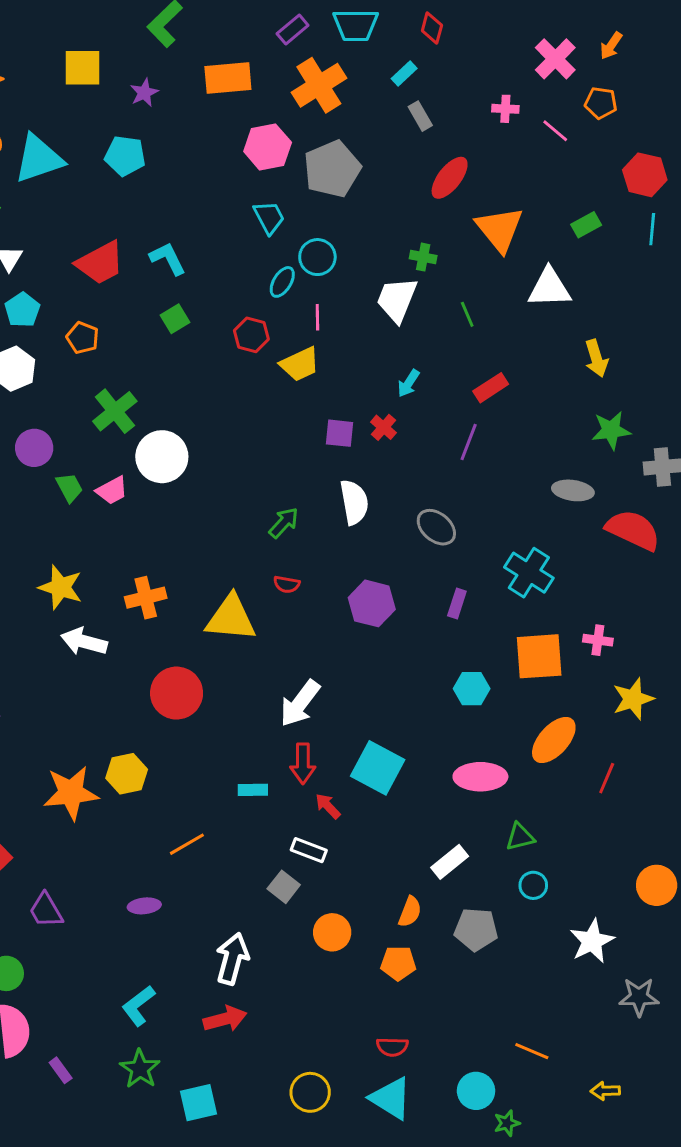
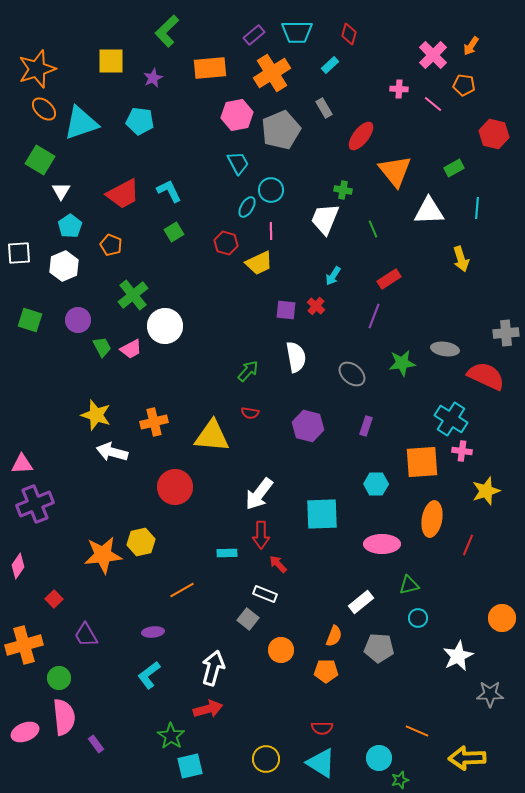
gray rectangle: (420, 116) -> (324, 108), moved
cyan line: (652, 229) -> (477, 208), moved
green star: (611, 430) -> (402, 363), moved
cyan cross: (529, 573) -> (451, 419), moved
orange ellipse: (554, 740) -> (432, 519), turned -32
cyan square: (378, 768) -> (322, 514), moved, turned -30
cyan L-shape: (138, 1006) -> (149, 675), moved
green star: (140, 1069) -> (171, 736), moved
yellow arrow: (605, 1091) -> (467, 758), size x1.8

